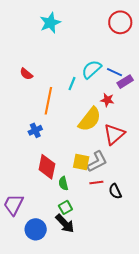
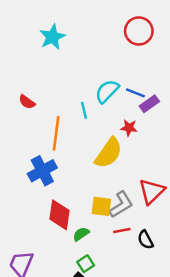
cyan line: (72, 84) -> (84, 110), turned -32
blue cross: (35, 130) -> (42, 171), size x1.6
red triangle: (114, 134) -> (152, 191), moved
green semicircle: (63, 183) -> (81, 234), turned 72

